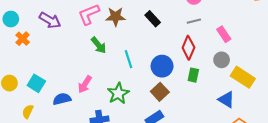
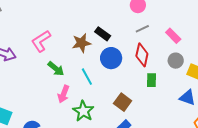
brown star: (116, 17) -> (81, 43), moved
blue circle: (162, 66) -> (111, 58), moved
pink arrow: (85, 84) -> (63, 94), moved

